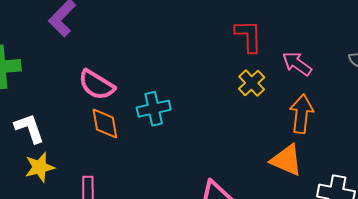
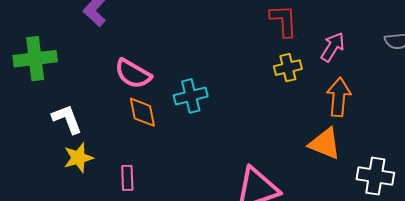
pink arrow: (297, 64) -> (333, 47), turned 88
yellow cross: (252, 83) -> (288, 68), turned 32

